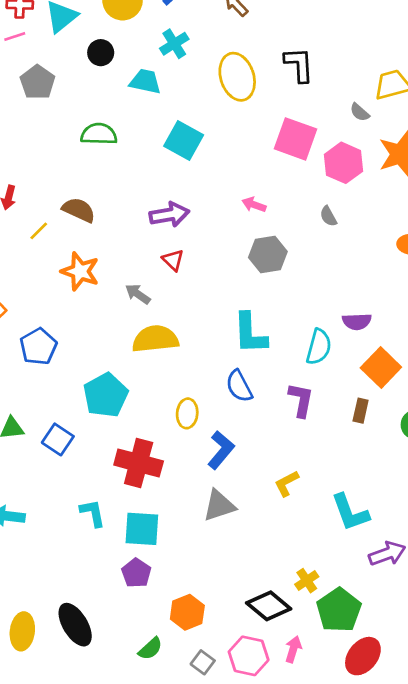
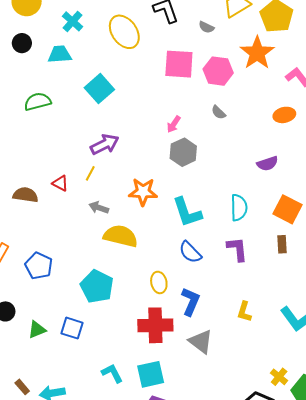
gray semicircle: (360, 112) -> (206, 27), moved
cyan square: (184, 141) -> (99, 89), turned 36
pink arrow: (254, 205) -> (174, 124), moved, turned -60
brown semicircle: (79, 210) -> (25, 195), moved
yellow line: (39, 231) -> (90, 173), moved
red triangle: (173, 260) -> (60, 183), moved
orange star: (80, 271) -> (143, 192), moved
purple semicircle: (357, 322) -> (267, 163), moved
yellow semicircle: (155, 339) -> (121, 236), turned 36
red cross: (139, 463) -> (155, 325), moved
yellow L-shape: (287, 483) -> (244, 312), turned -30
gray triangle: (219, 506) -> (201, 342), turned -48

